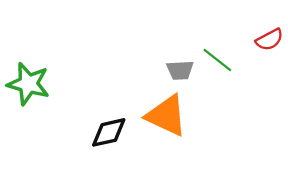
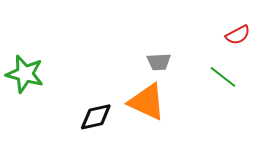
green line: (217, 60) -> (223, 77), moved

